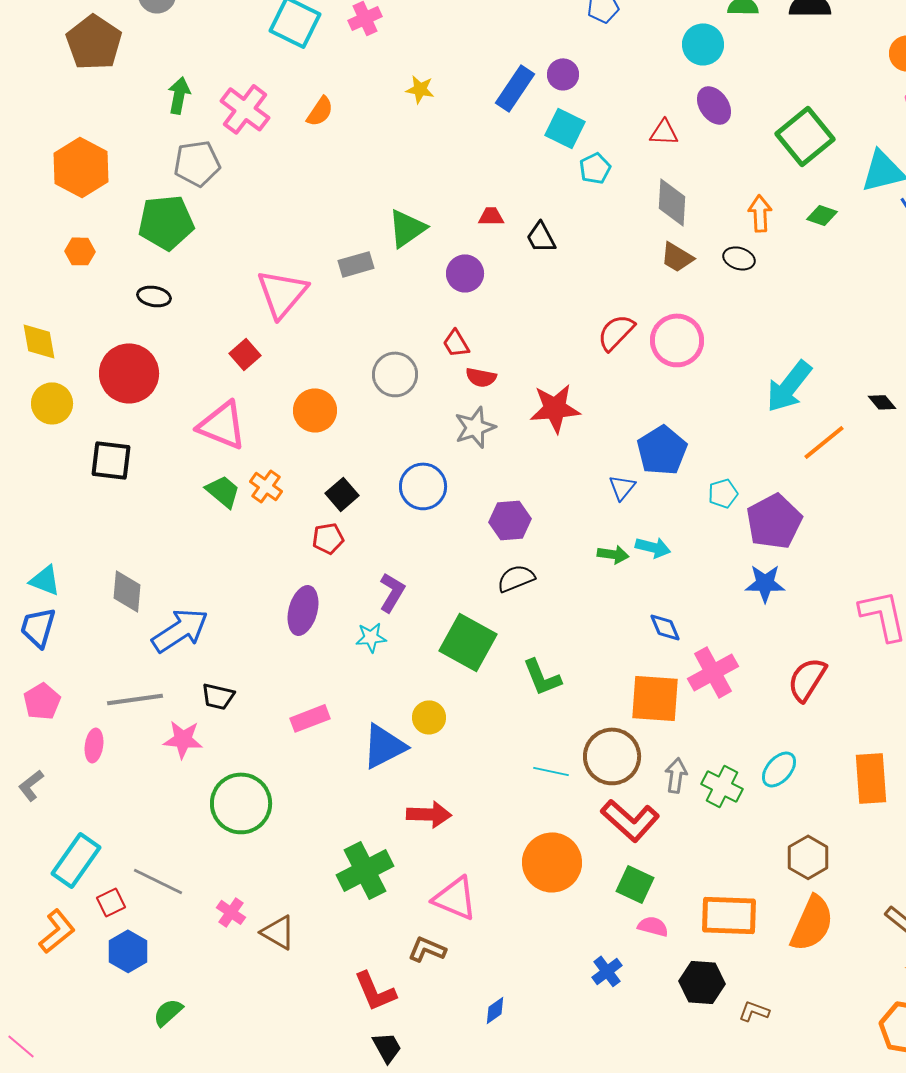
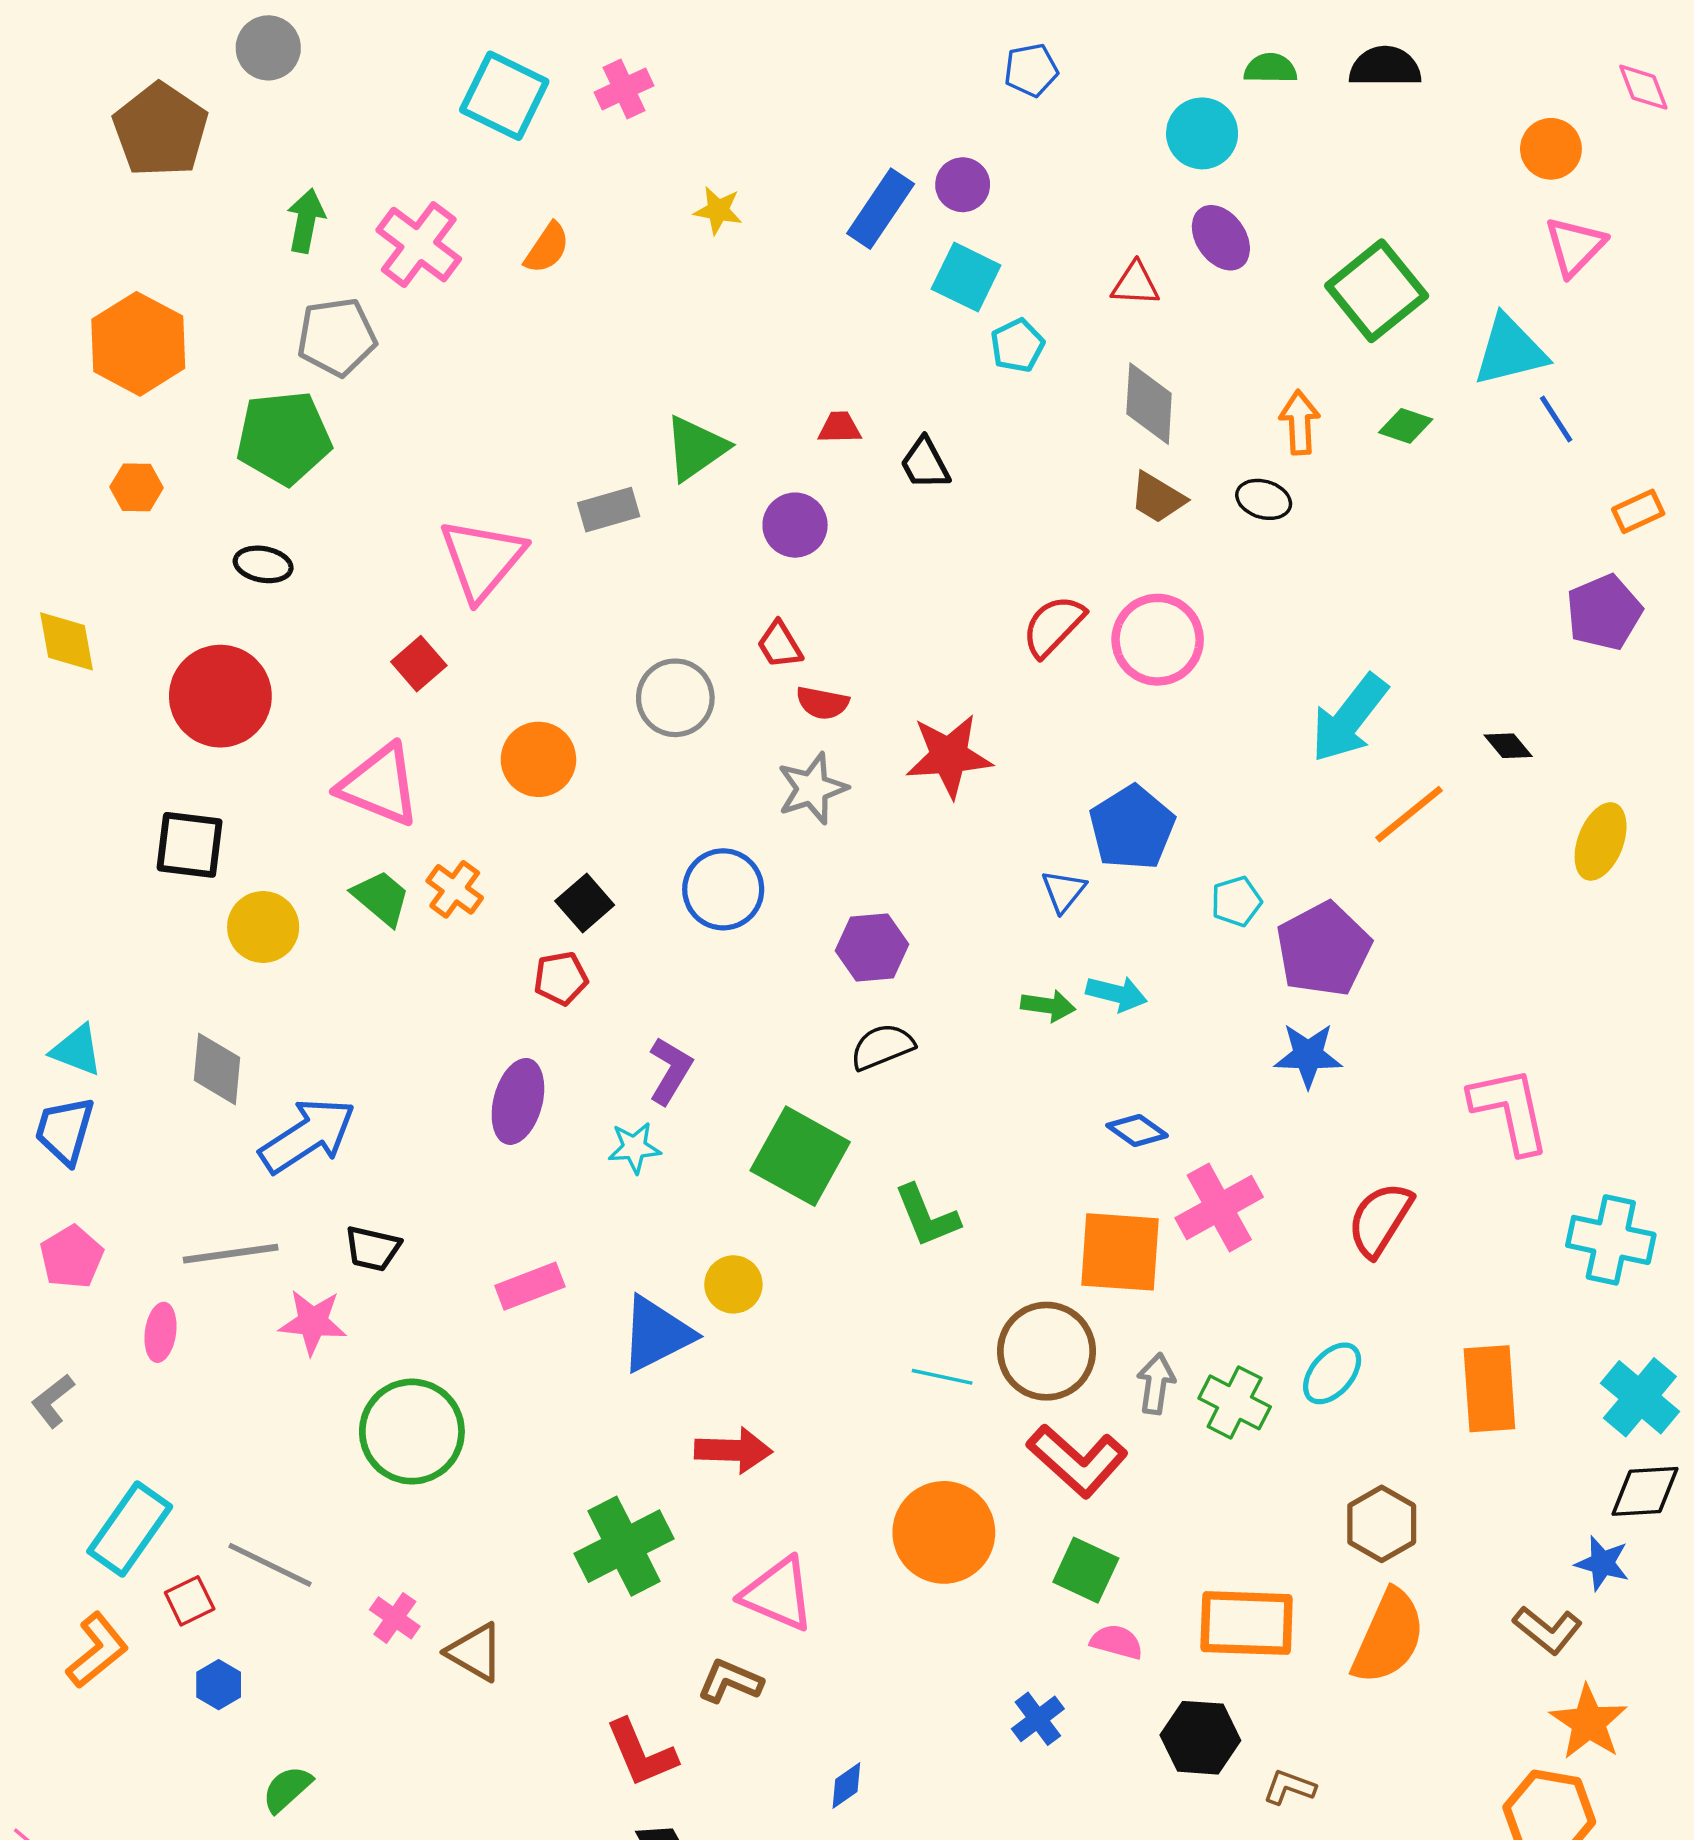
yellow circle: (52, 403) -> (263, 927), moved
blue diamond: (665, 627) -> (1137, 1131), turned -32
blue hexagon: (128, 951) -> (219, 1685), size x0.7

